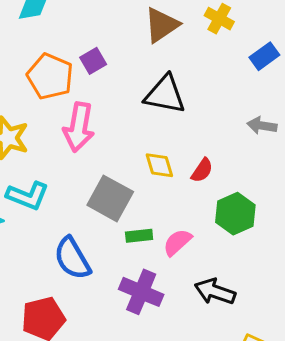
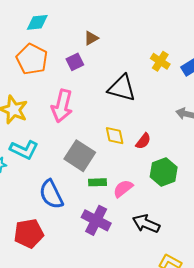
yellow cross: (219, 19) -> (160, 61), moved
brown triangle: (162, 25) -> (91, 38), moved, size x0.6
orange pentagon: (50, 76) -> (32, 59), moved

